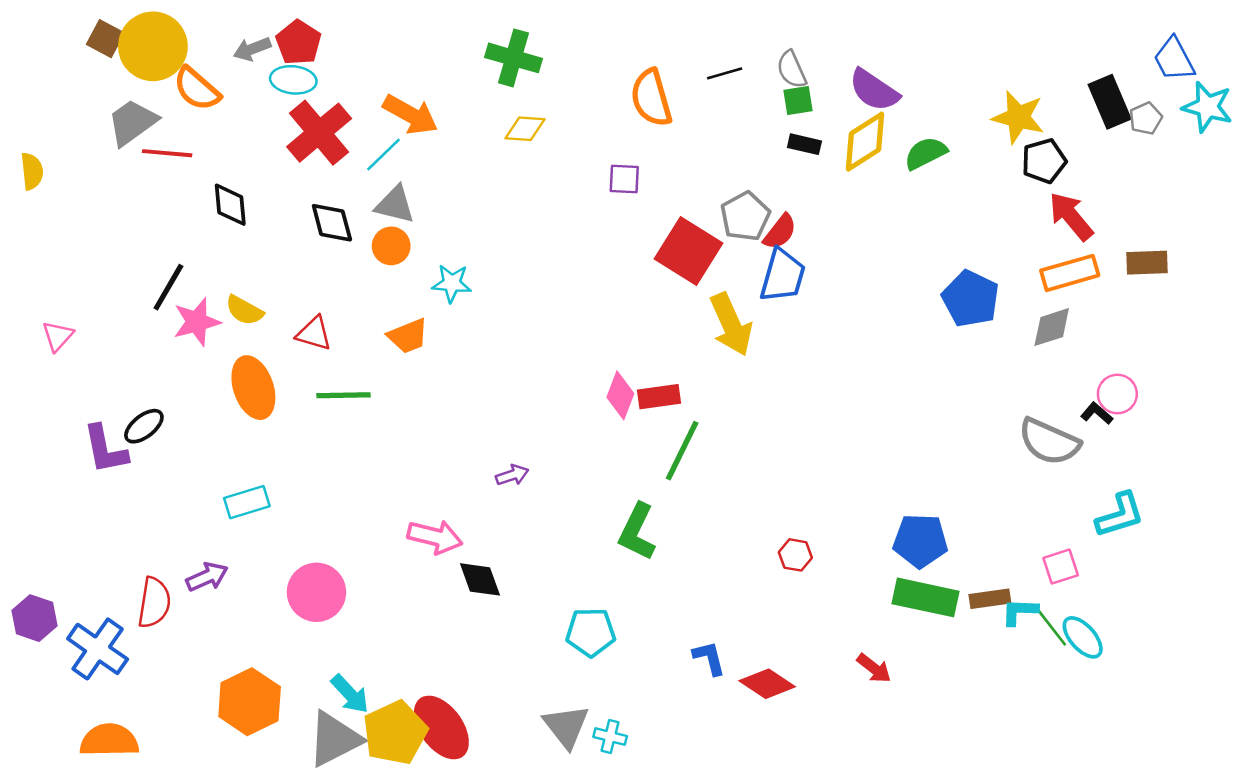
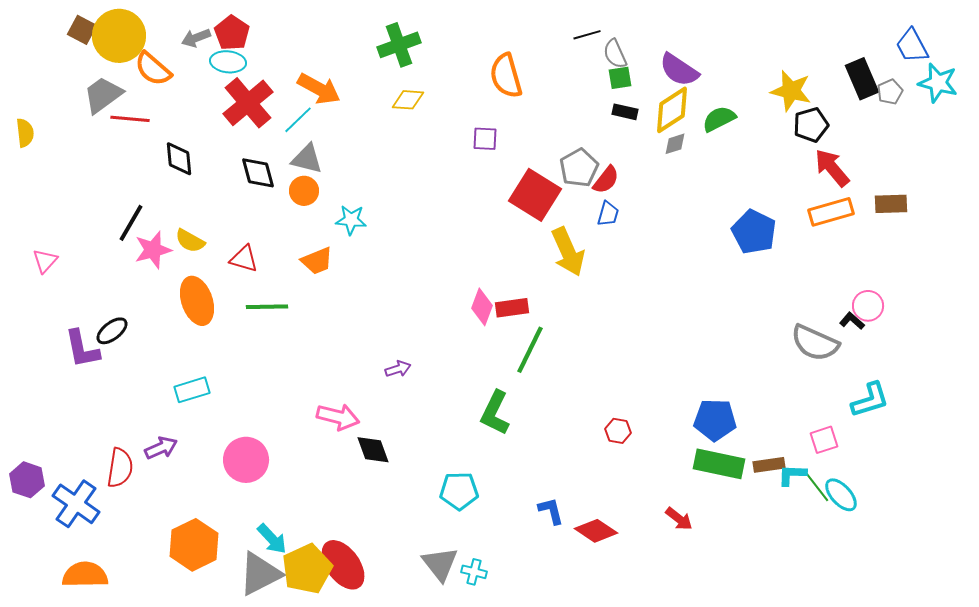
green cross: (513, 58) -> (399, 45), turned -36
black line: (725, 73) -> (587, 35), moved
blue trapezoid: (783, 276) -> (608, 214), size x0.6
gray diamond: (1052, 327) -> (675, 144), moved, size x0.7

